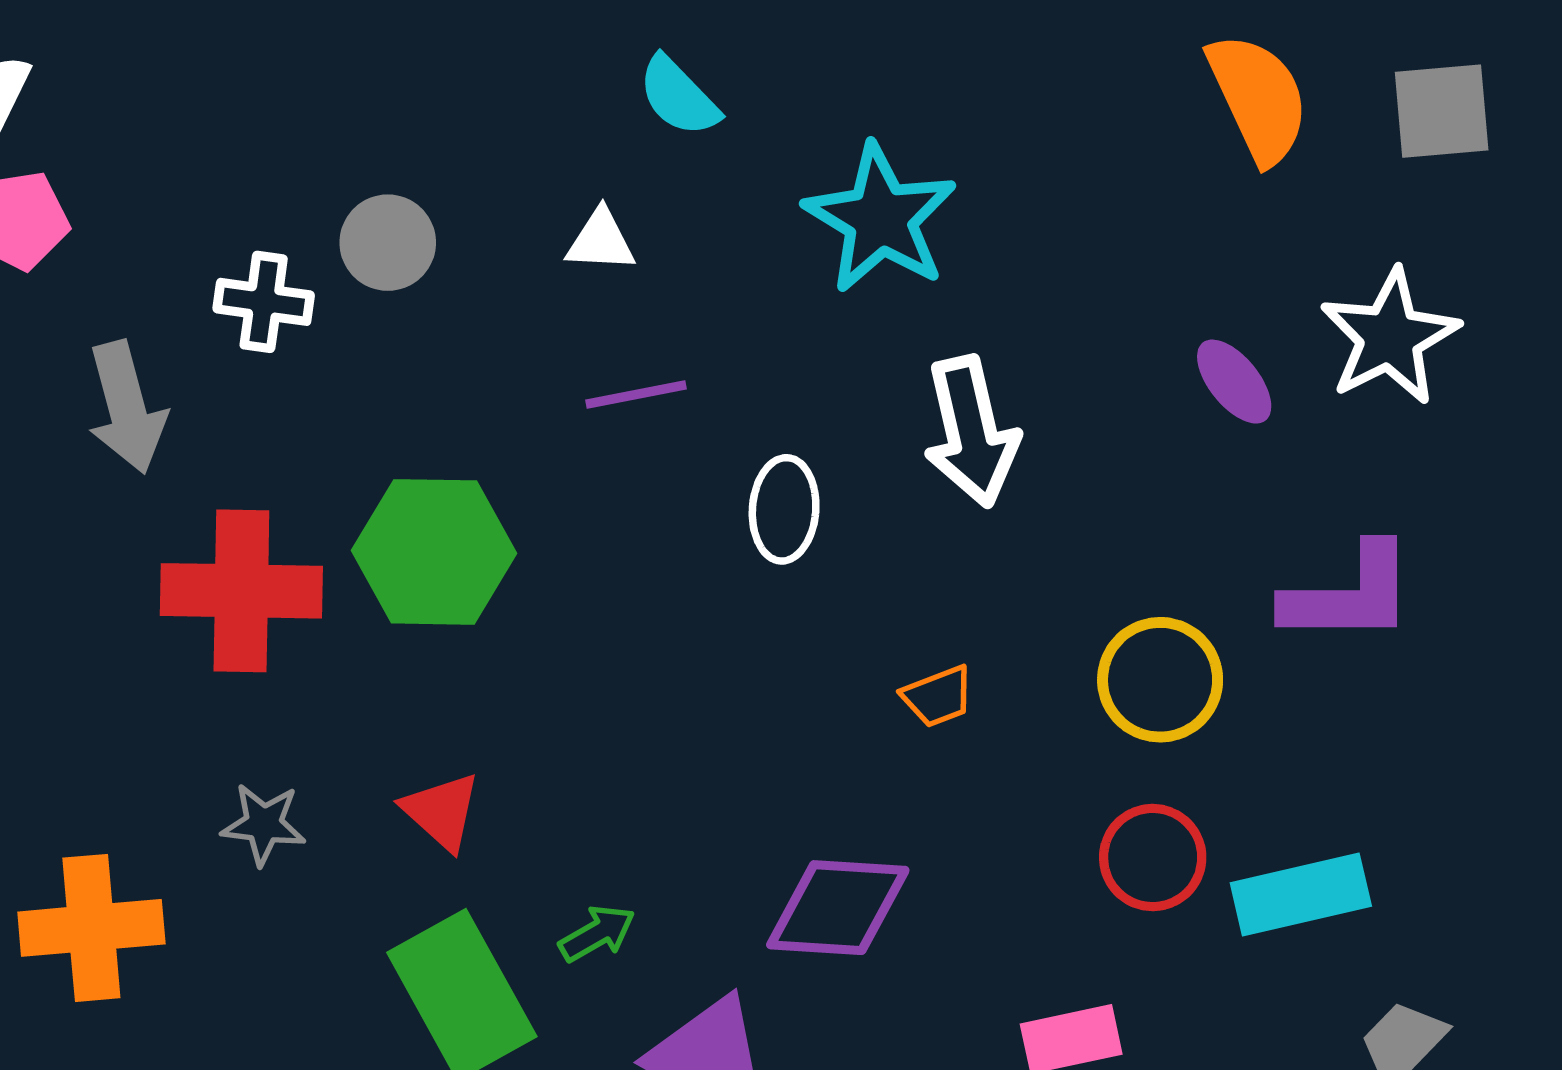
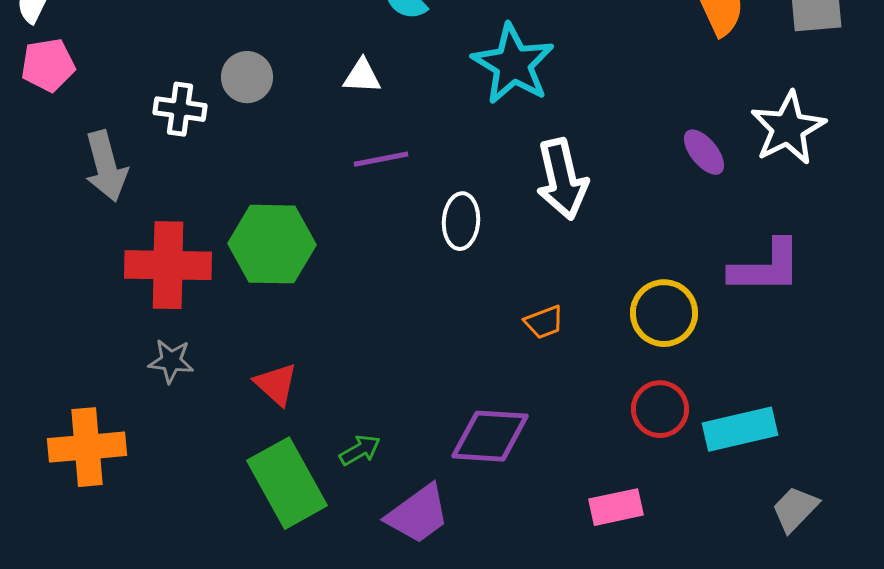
gray star: (264, 824) -> (171, 361), moved

